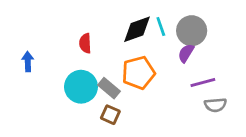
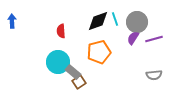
blue arrow: (28, 61) -> (12, 21), moved
purple line: (203, 83) -> (154, 39), moved
gray rectangle: (109, 88) -> (73, 72), moved
brown square: (110, 115) -> (79, 82), turned 32

